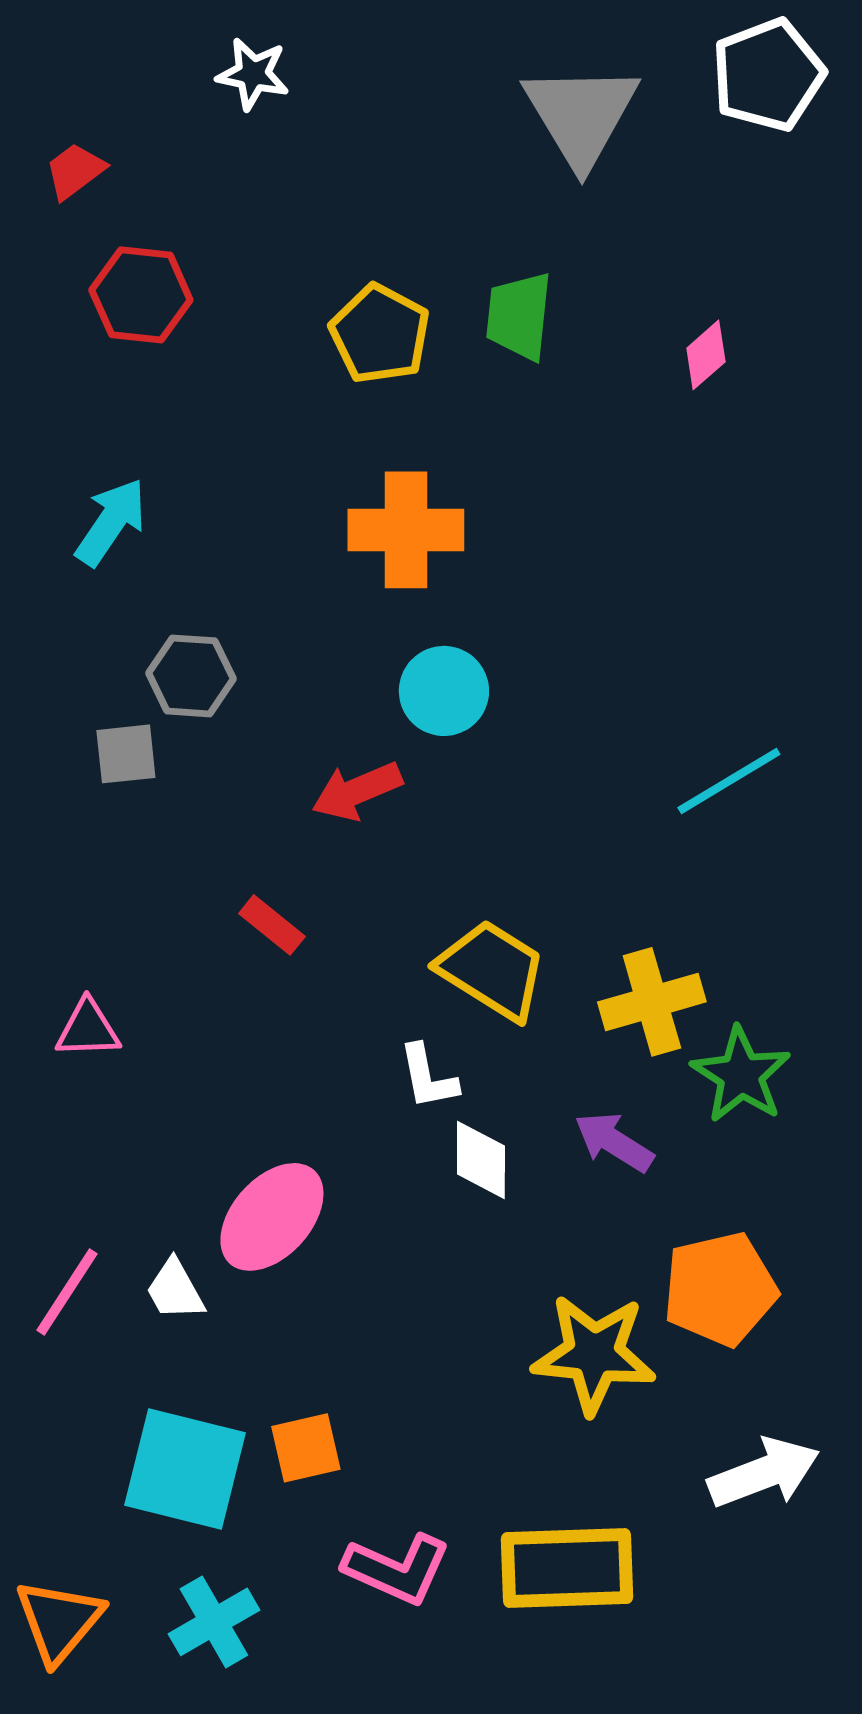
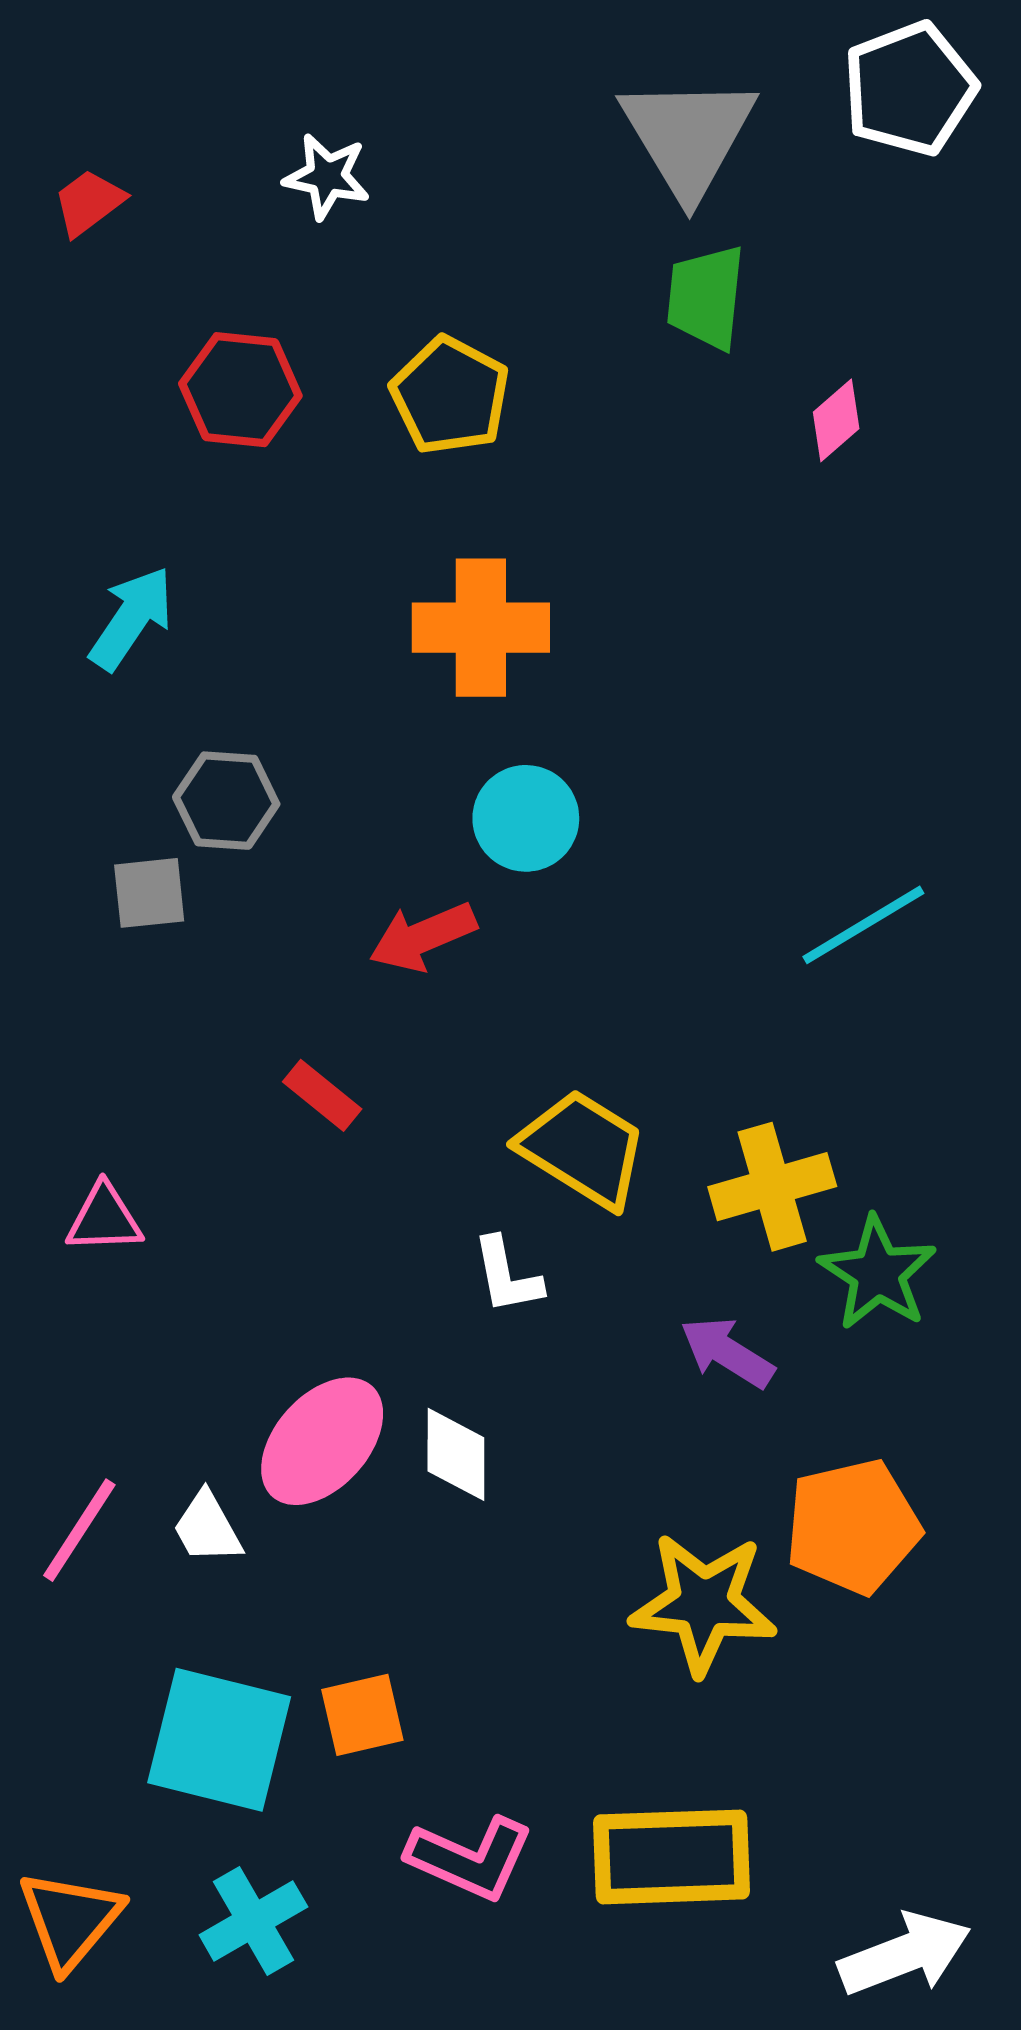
white star: (253, 74) -> (327, 176), moved
red hexagon: (141, 295) -> (240, 390), moved
green trapezoid: (519, 316) -> (706, 297), moved
white diamond: (481, 1160) -> (456, 1454), moved
white arrow: (764, 1473) -> (905, 1954), moved

